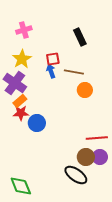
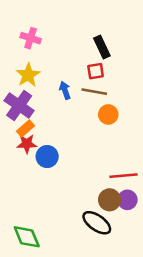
pink cross: (24, 30) -> (31, 38), turned 35
red square: (53, 59) -> (96, 71), moved

